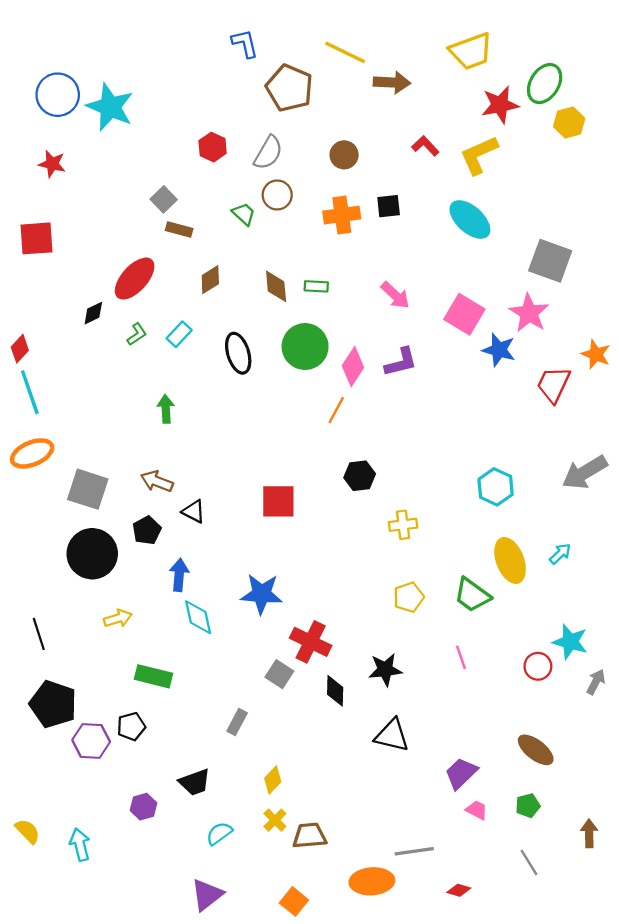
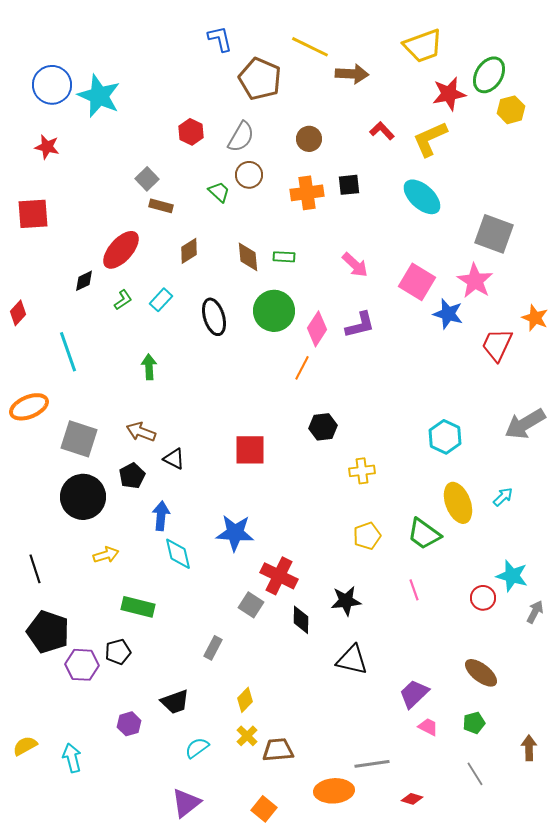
cyan line: (30, 392) -> (68, 352), moved
yellow semicircle: (28, 831) -> (25, 746), turned -75

